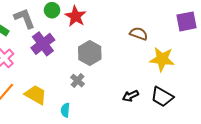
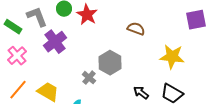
brown semicircle: (139, 34) -> (136, 29), moved
gray hexagon: (90, 53) -> (110, 63), moved
black arrow: (131, 96) -> (141, 93), turned 63

